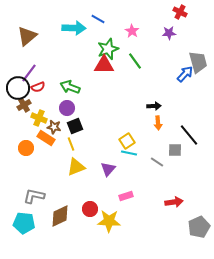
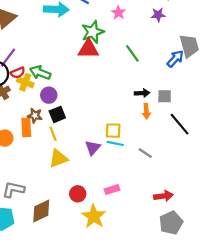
green line: (135, 61) -> (132, 53), moved
green arrow: (70, 87) -> (40, 73), moved
yellow cross: (39, 118) -> (25, 82), moved
orange rectangle: (46, 138) -> (26, 127), turned 54
yellow square: (127, 141) -> (113, 131), turned 35
gray square: (175, 150) -> (165, 96), moved
purple triangle: (108, 169) -> (93, 148), moved
red circle: (90, 209) -> (78, 194), moved
yellow star: (109, 221) -> (94, 216), turned 30
gray pentagon: (199, 227) -> (171, 223), moved

